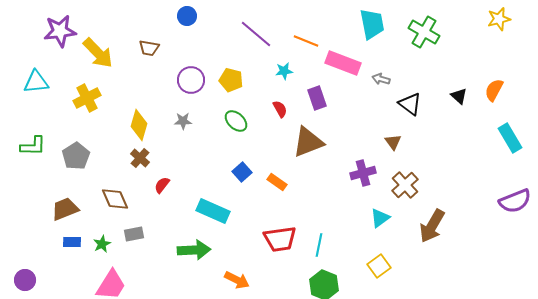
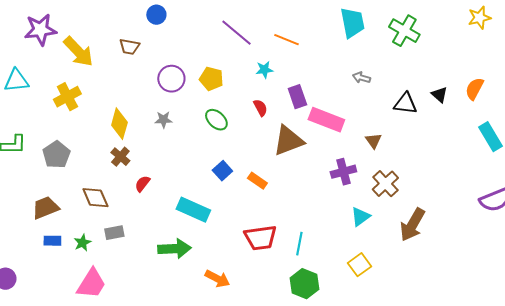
blue circle: (187, 16) -> (156, 15), moved
pink rectangle: (343, 63) -> (326, 120), moved
black triangle: (410, 104) -> (405, 104), moved, turned -30

